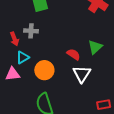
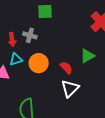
green triangle: (95, 47) -> (87, 56), moved
orange circle: (44, 70) -> (39, 63), moved

